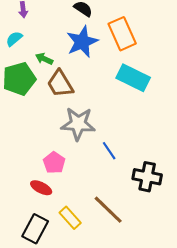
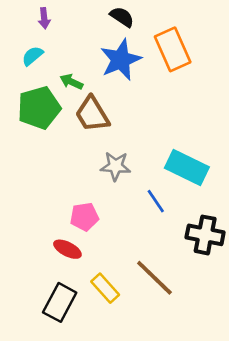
cyan rectangle: (133, 78) -> (187, 167), moved
gray star: (78, 124) -> (116, 166), size x0.7
pink pentagon: (54, 163) -> (84, 217), turned 30

